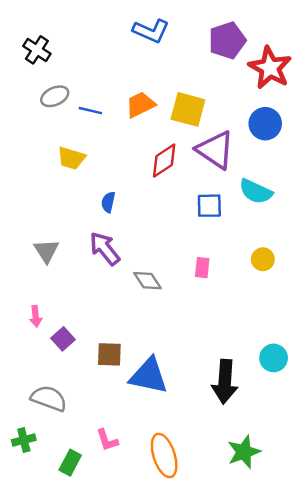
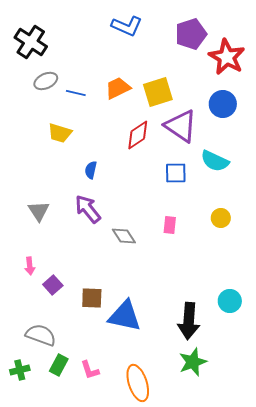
black cross: (37, 50) -> (31, 42), size x1.4
yellow square: (188, 109) -> (158, 92), turned -32
green star: (244, 452) -> (193, 362), moved
green rectangle: (70, 463) -> (59, 365), moved

